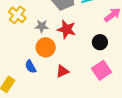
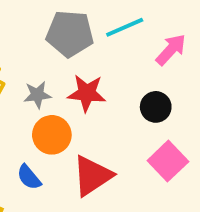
red triangle: (62, 71) -> (92, 176), size x1.6

